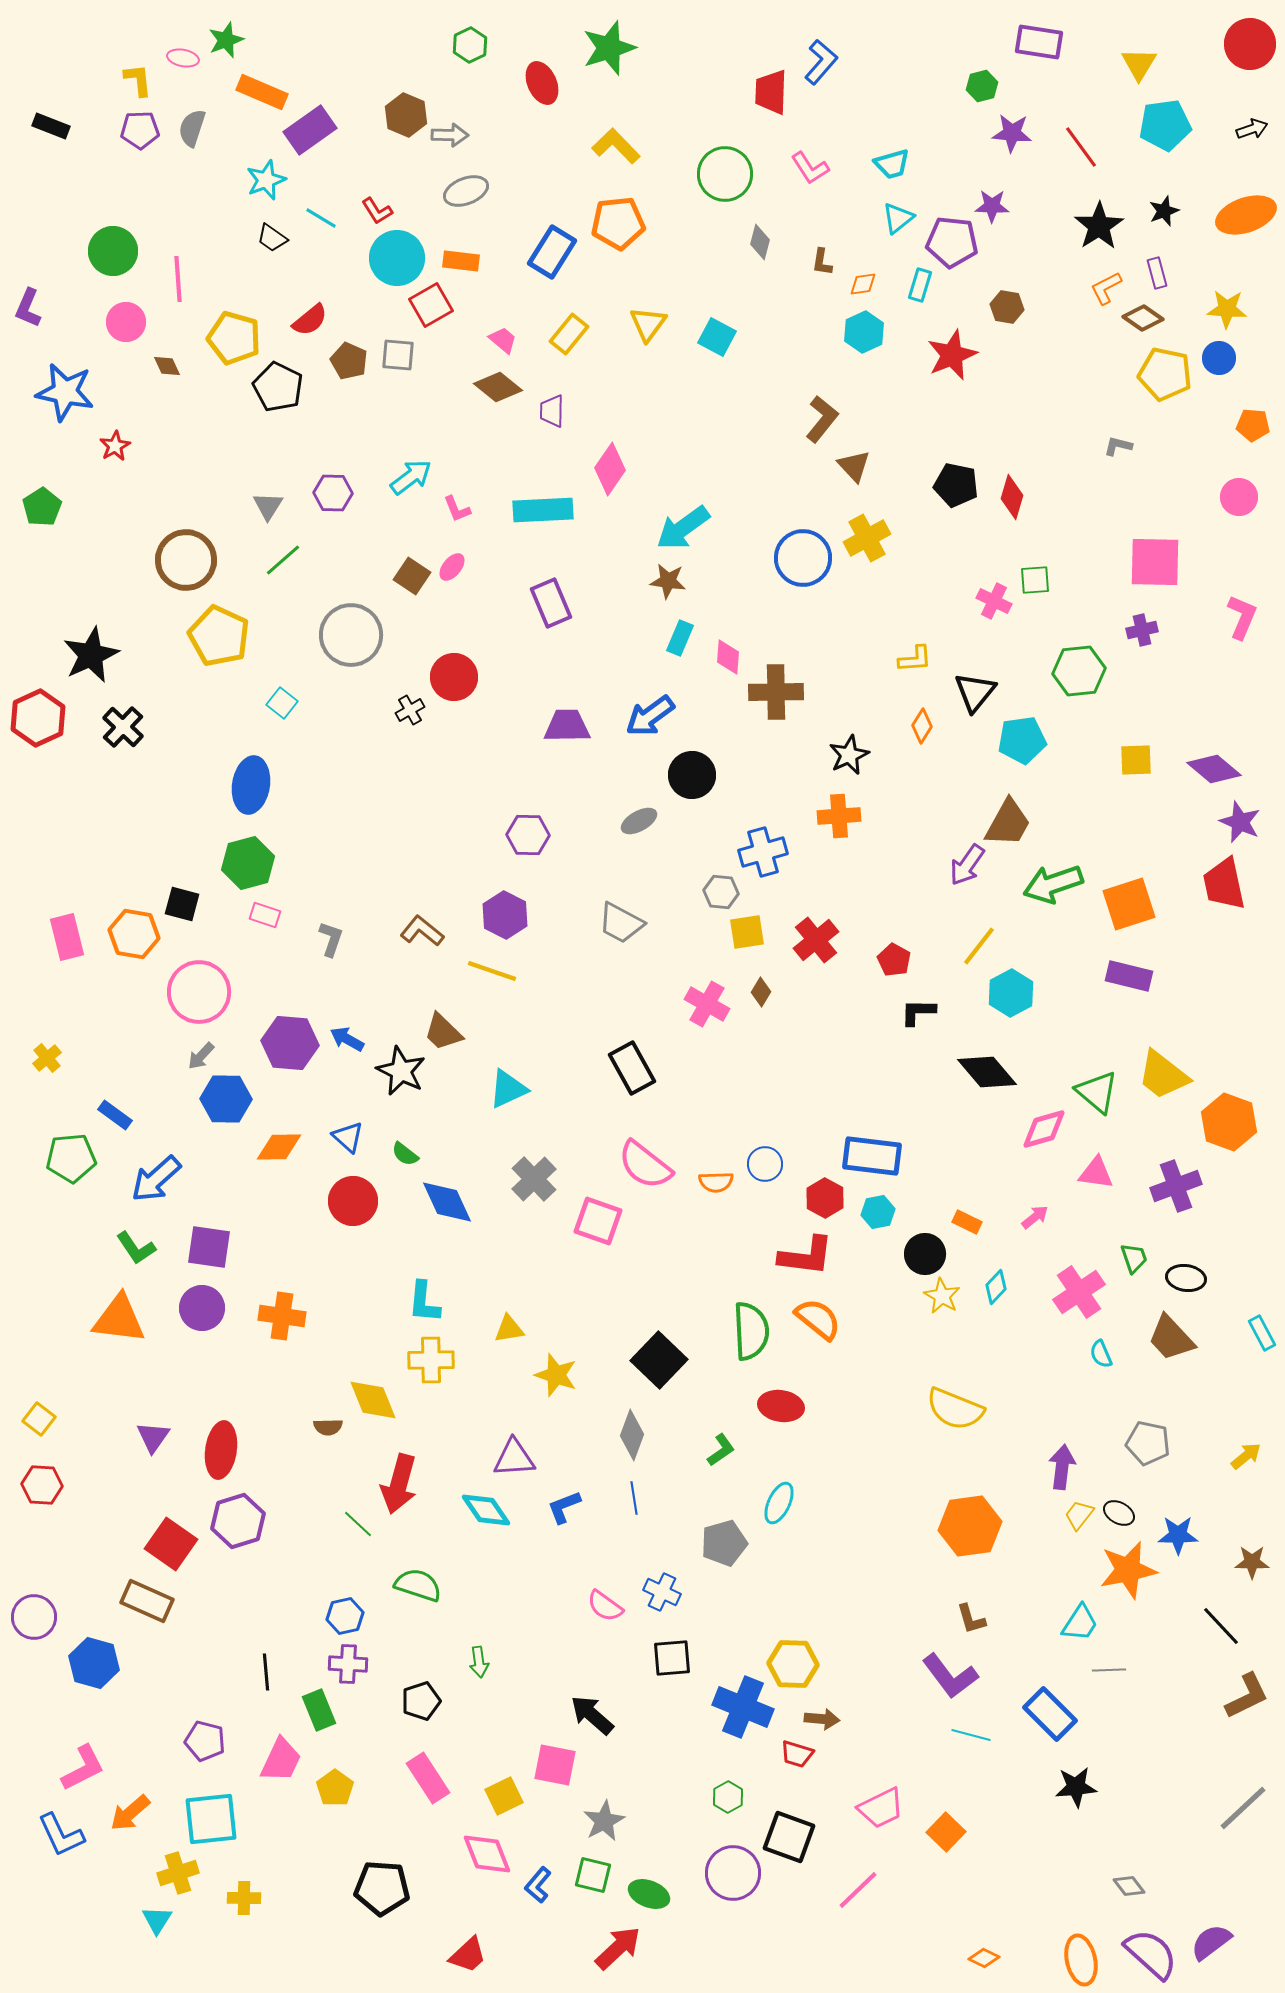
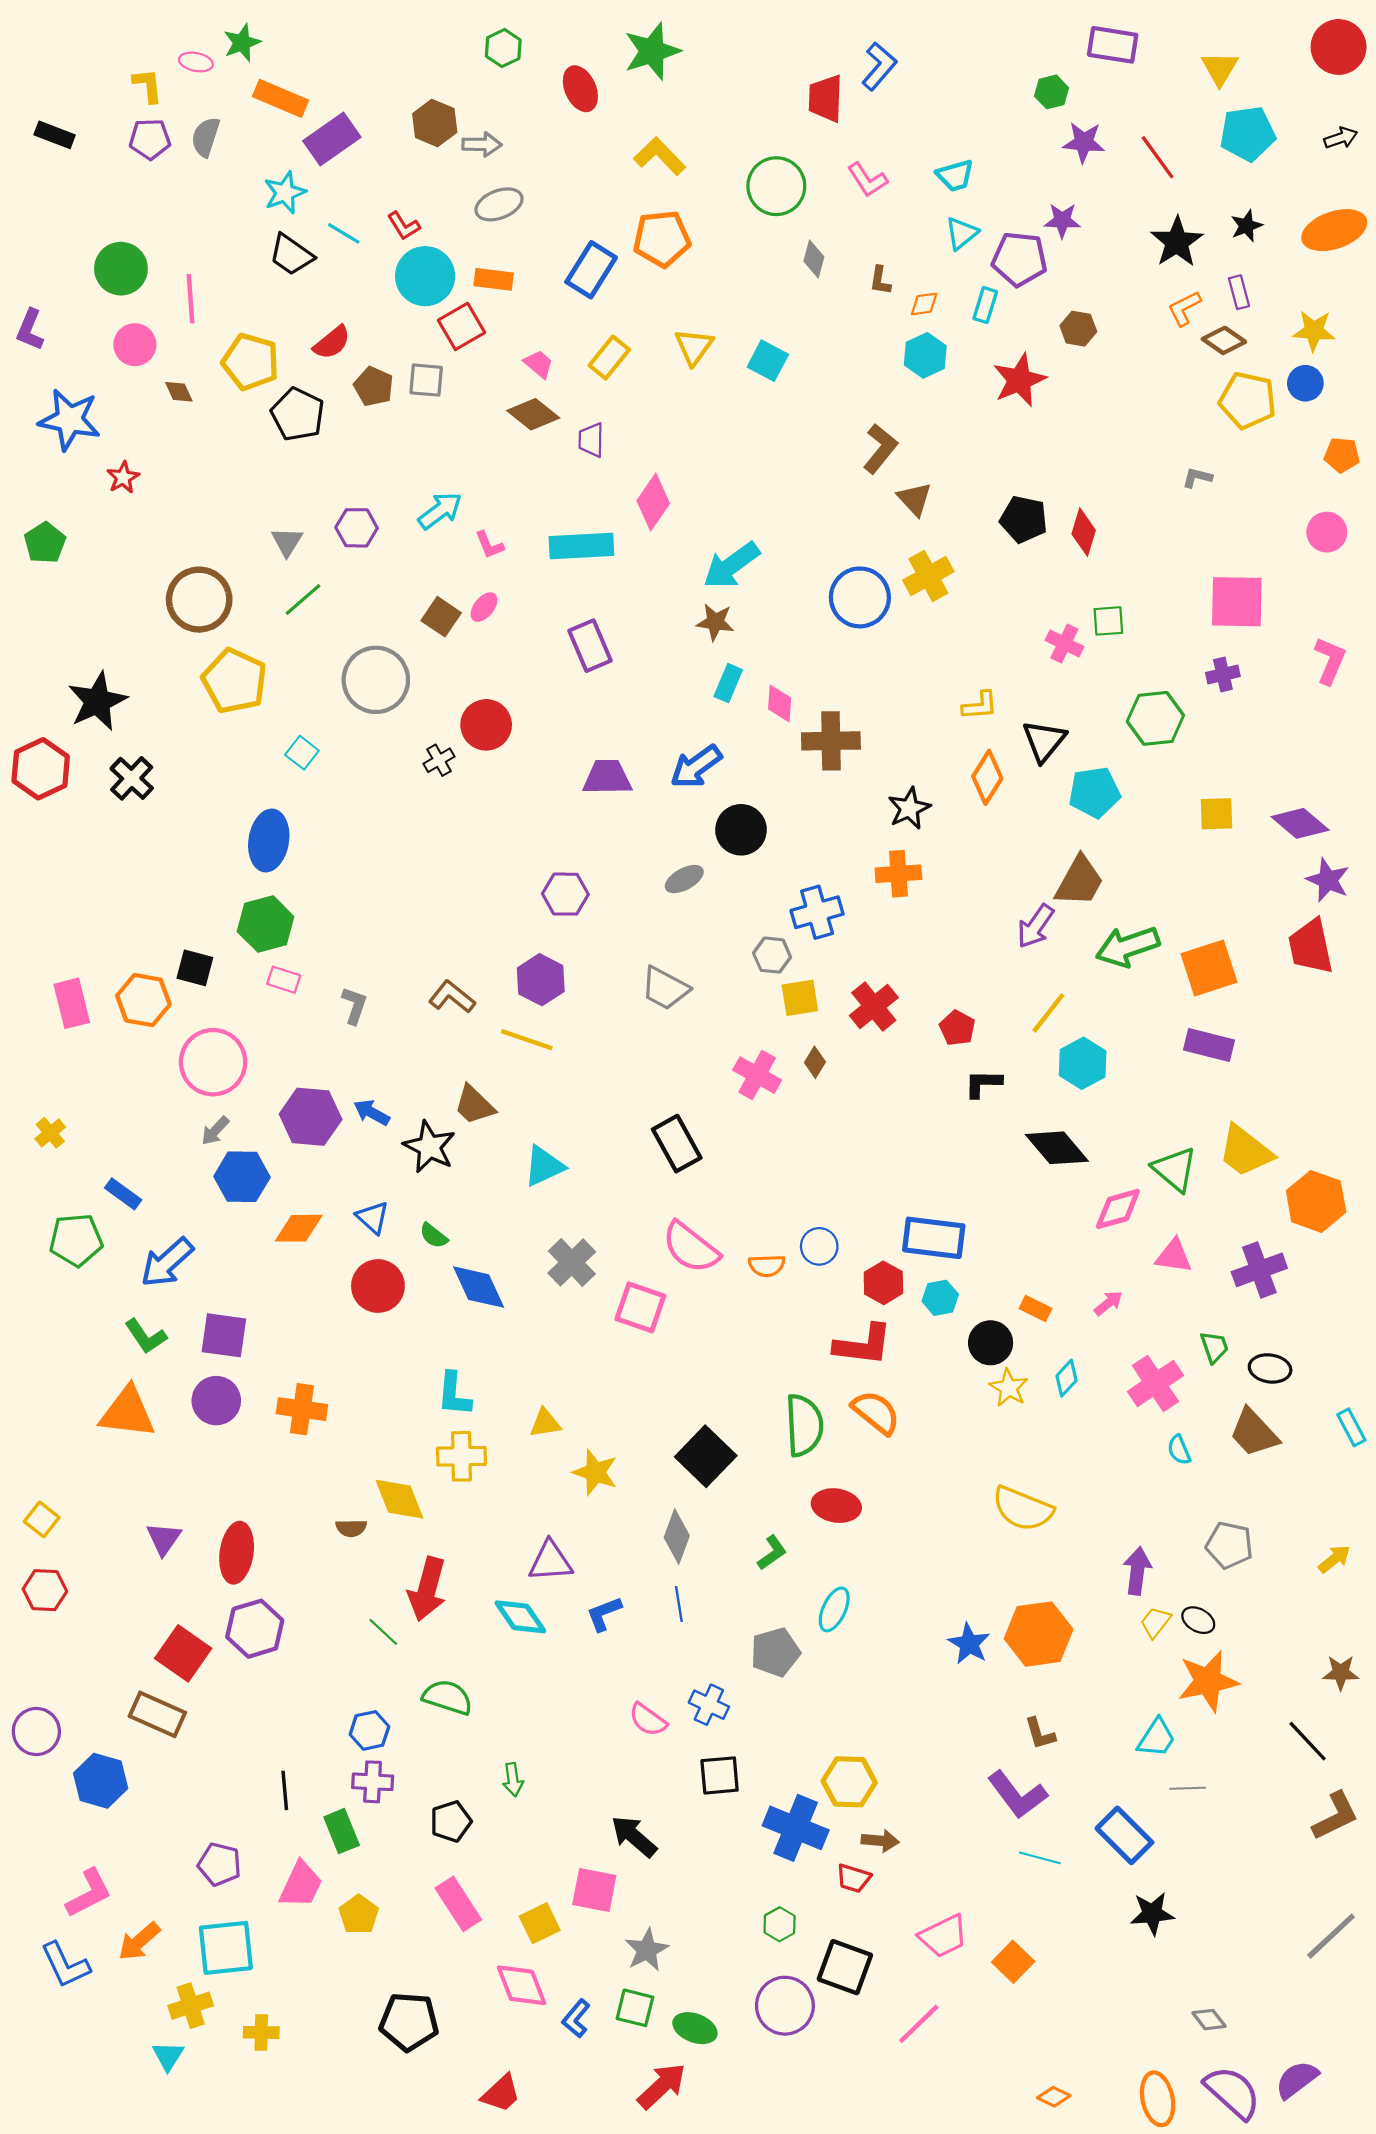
black trapezoid: (272, 238) -> (291, 255), size x1.4
orange diamond: (922, 726) -> (987, 777), size x1.4
blue star: (1178, 1535) -> (969, 1644), moved, turned 30

